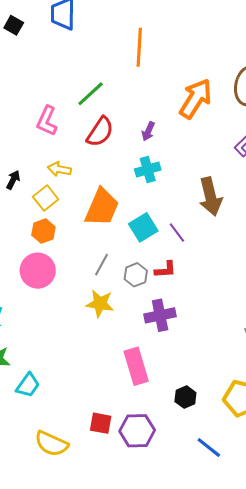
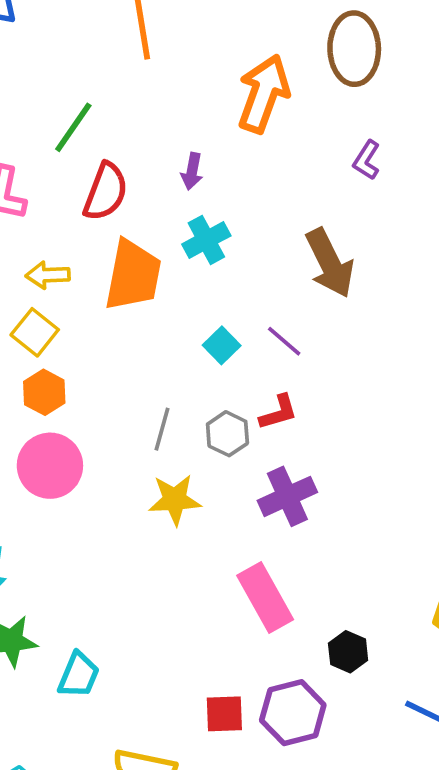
orange trapezoid: (102, 207) -> (133, 275), moved
cyan square: (143, 227) -> (222, 345), size x0.7
black hexagon: (185, 397) -> (348, 652), moved

